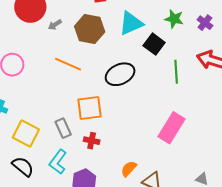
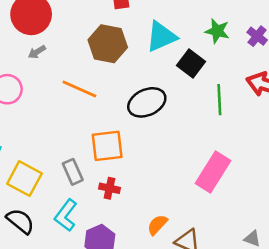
gray arrow: (55, 25) -> (37, 52), moved

